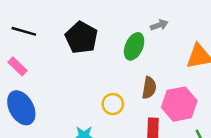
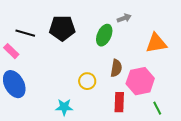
black line: (24, 31) -> (25, 33), moved
black pentagon: (81, 38) -> (62, 28), turned -30

